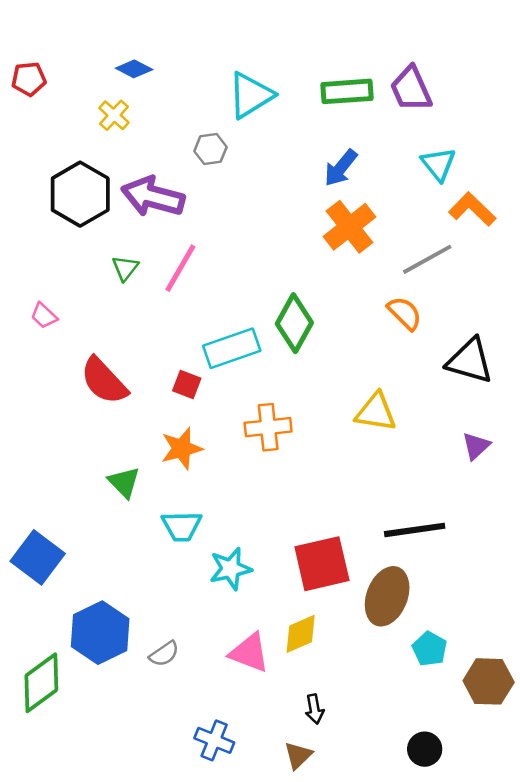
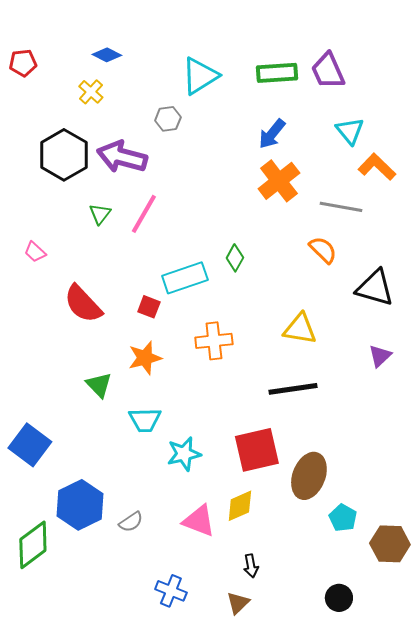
gray line: (427, 259) -> (341, 207), turned 39
green diamond: (294, 323) -> (235, 258), size x0.6
black line: (415, 530) -> (293, 389), moved

